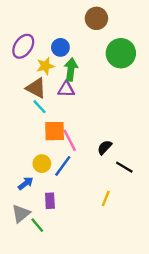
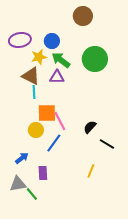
purple ellipse: (23, 46) -> (20, 40), turned 45
green circle: (121, 53) -> (95, 59), moved
green arrow: (71, 69) -> (61, 60), turned -60
cyan line: (40, 107) -> (34, 92), turned 40
yellow circle: (42, 164) -> (36, 130), moved
gray triangle: (21, 214) -> (18, 184), turned 30

